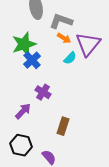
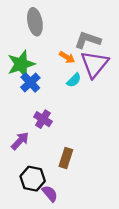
gray L-shape: (61, 21) -> (88, 40), moved
black hexagon: (21, 145) -> (33, 179), moved

